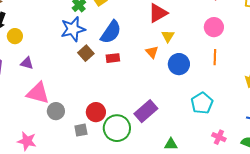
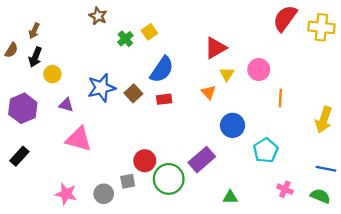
pink circle: (214, 27) -> (259, 70), moved
blue star: (73, 29) -> (101, 88), moved
blue circle: (179, 64) -> (233, 125), moved
gray circle: (56, 111) -> (104, 194), moved

